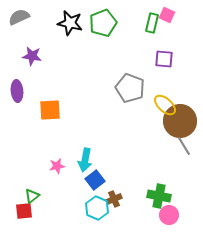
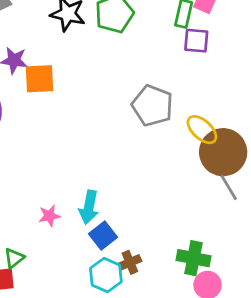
purple square: (164, 59) -> (196, 41), moved
orange square: (50, 110) -> (39, 79), moved

